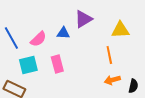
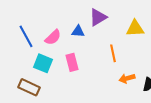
orange line: (109, 55) -> (113, 53), moved
cyan square: (28, 65) -> (43, 63), turned 36

